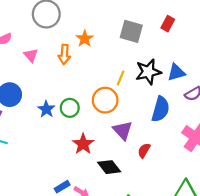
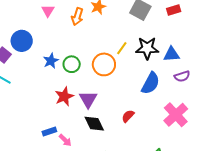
red rectangle: (168, 24) -> (174, 10), turned 32
purple triangle: (123, 130) -> (88, 99), moved
red star: (83, 144) -> (64, 96), moved

